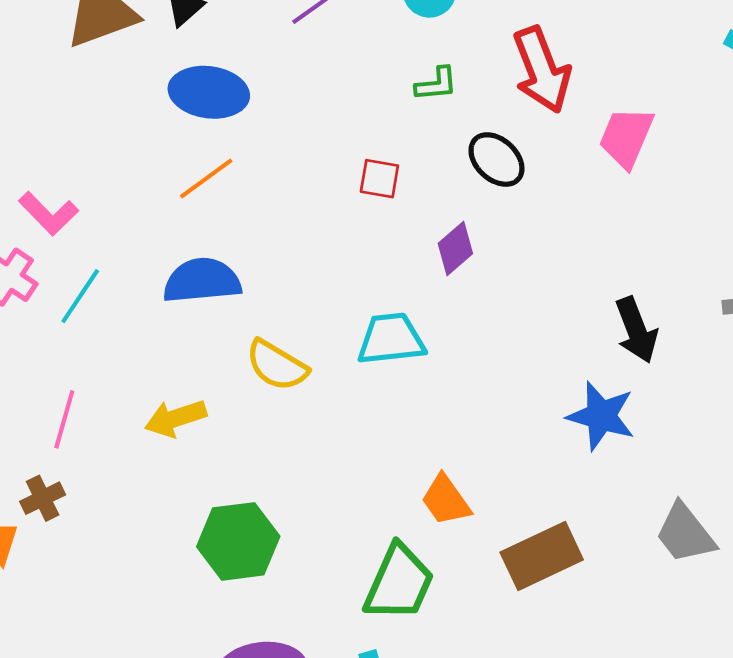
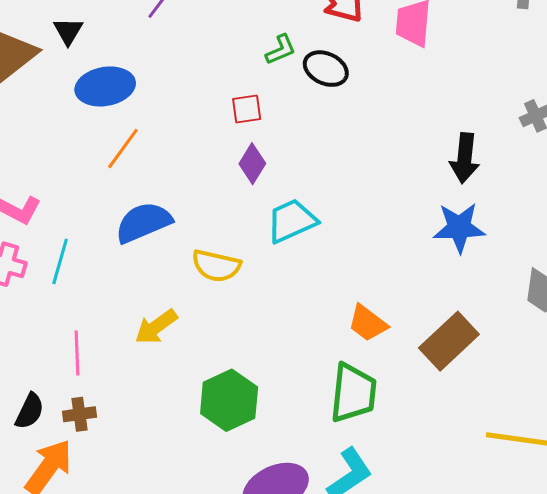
green L-shape: (436, 84) -> (281, 50), moved
purple diamond: (455, 249) -> (252, 164), moved
black arrow: (636, 330) -> (465, 158), turned 45
brown cross: (43, 498) -> (80, 414), turned 36

